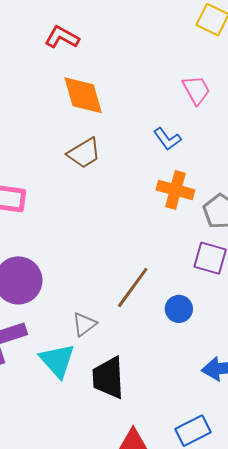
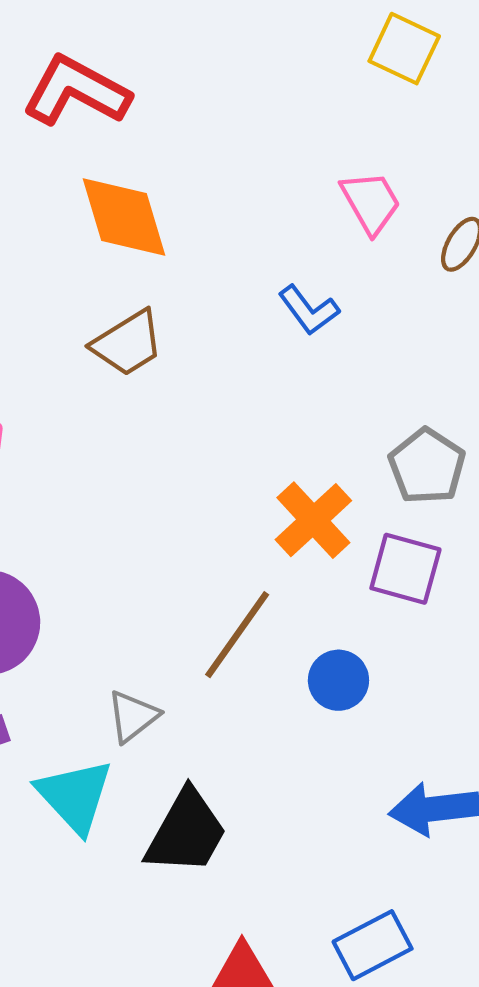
red L-shape: (62, 37) -> (76, 91), size x1.4
orange cross: (175, 190) -> (313, 520), moved, turned 33
black trapezoid: (108, 378) -> (186, 832), turned -147

